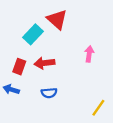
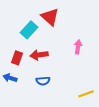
yellow line: (98, 108) -> (86, 94), turned 35

